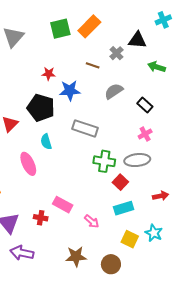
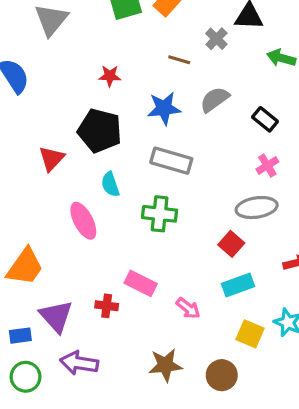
blue star: (70, 91) -> (164, 108), moved
green cross: (104, 161) -> (160, 214), moved

